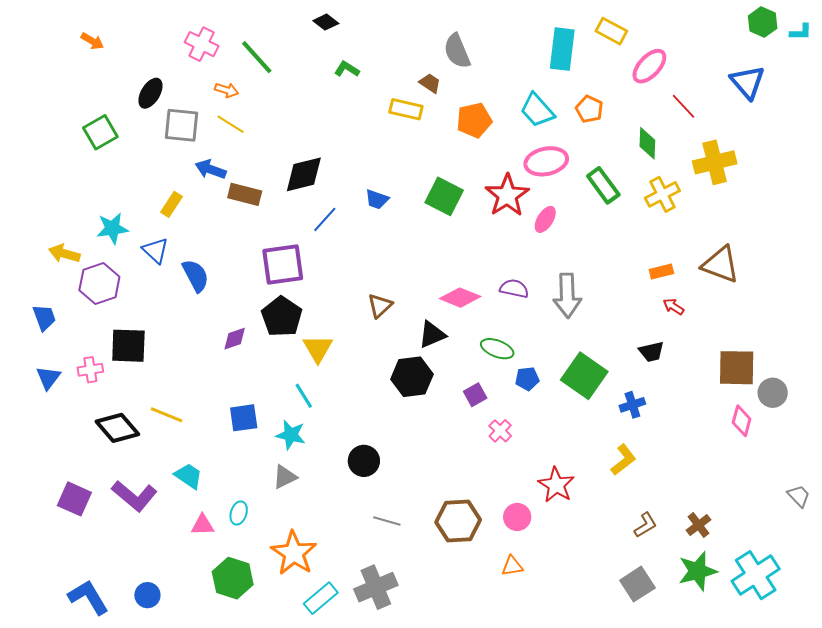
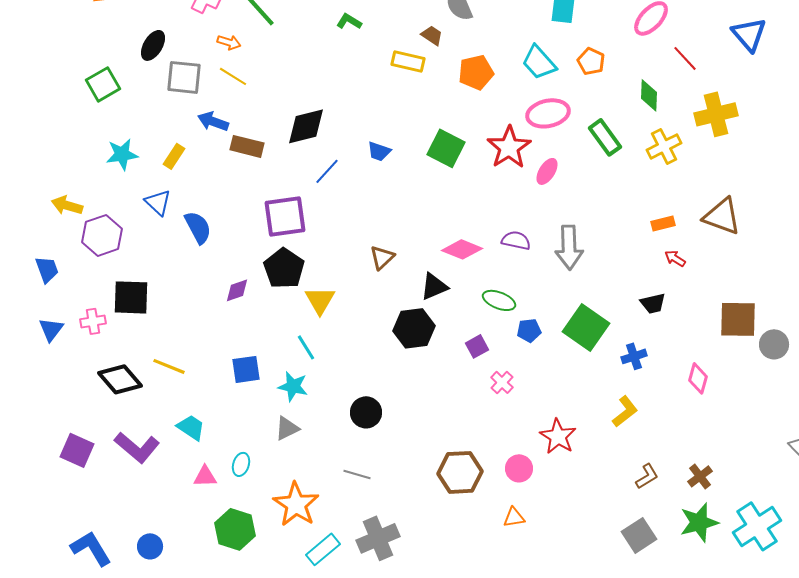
cyan star: (112, 228) -> (122, 154), moved
pink diamond: (742, 421) -> (698, 378), moved
gray line: (387, 521) -> (357, 474), moved

